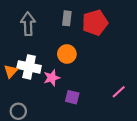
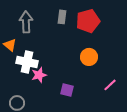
orange circle: (67, 54) -> (89, 57), moved
orange triangle: (11, 71) -> (10, 45), moved, turned -32
pink star: (52, 78) -> (39, 75), moved

